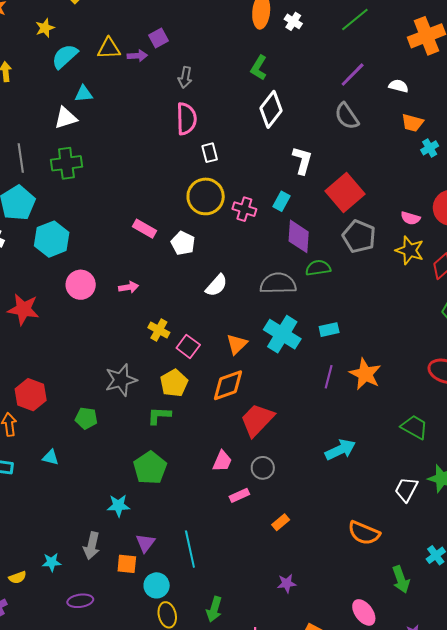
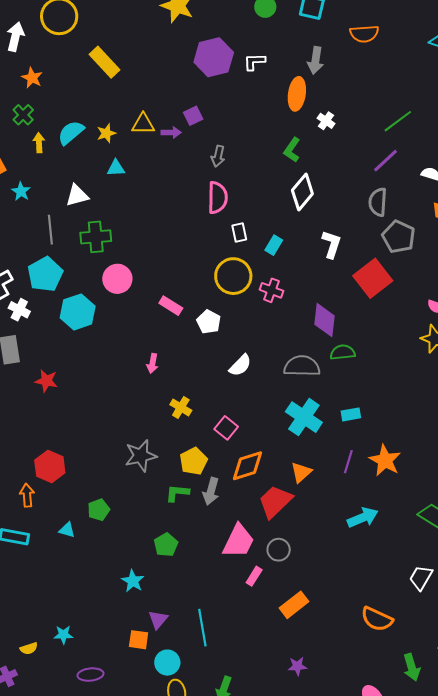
green line: (355, 19) -> (398, 121), moved
white cross: (293, 21) -> (326, 121), moved
yellow star: (45, 28) -> (106, 133), moved
cyan semicircle: (65, 56) -> (71, 133), moved
gray semicircle: (347, 116) -> (378, 202), turned 36
white triangle: (66, 118) -> (77, 195), moved
cyan rectangle: (282, 201) -> (274, 245), moved
gray pentagon: (359, 236) -> (399, 237), moved
pink circle: (81, 285) -> (117, 279), moved
pink arrow: (129, 287) -> (152, 363), turned 108
red star: (23, 309) -> (46, 381), size x0.7
orange triangle: (237, 344) -> (301, 472), moved
pink square: (188, 346) -> (226, 428), moved
green pentagon: (86, 418) -> (99, 510), moved, turned -30
cyan arrow: (340, 450) -> (363, 518), moved
pink trapezoid: (222, 461) -> (238, 541), size x1.6
green pentagon: (150, 468) -> (166, 545), size x0.7
pink rectangle: (239, 495) -> (254, 576), turned -36
cyan star: (118, 506) -> (133, 581), turned 30
orange rectangle: (281, 522) -> (294, 605), size x1.6
gray arrow: (92, 546) -> (211, 491), moved

